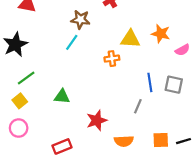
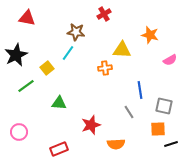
orange star: (161, 34) -> (150, 35), moved
gray square: (174, 85) -> (164, 106), moved
yellow square: (20, 101) -> (47, 68), moved
gray line: (138, 106) -> (129, 112), turned -56
orange square: (161, 140) -> (158, 129), moved

